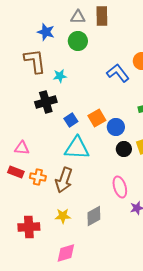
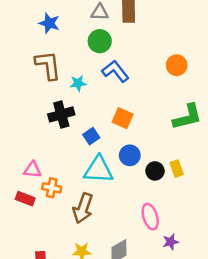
blue star: (46, 32) -> (49, 23), moved
blue L-shape: (118, 73) -> (115, 71), moved
orange square: (97, 118) -> (123, 118), moved, turned -36
blue circle: (116, 127) -> (130, 155), moved
orange cross: (38, 177) -> (52, 188), moved

